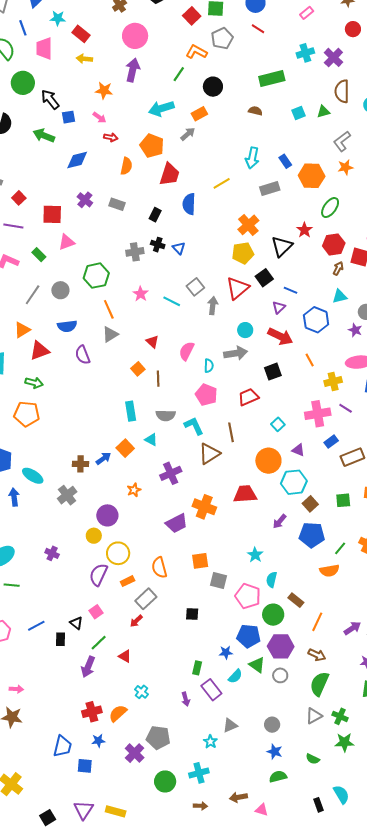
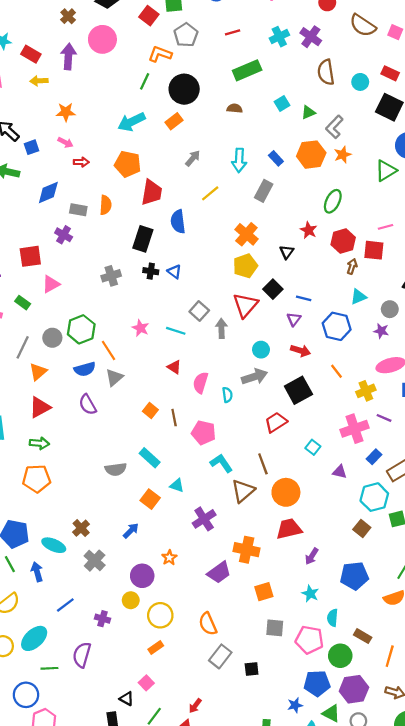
red line: (258, 29) -> (233, 32), moved, turned -40
pink circle: (135, 36) -> (102, 39), moved
purple arrow: (133, 70) -> (68, 57), moved
black circle: (213, 87) -> (184, 89), size x1.4
green triangle: (323, 112) -> (308, 112), moved
gray arrow: (188, 134) -> (193, 158), moved
orange semicircle: (126, 166) -> (106, 205), moved
orange hexagon: (312, 176) -> (311, 155), moved
gray rectangle: (270, 189) -> (264, 191), turned -36
gray rectangle: (117, 204) -> (78, 210), moved
black rectangle: (155, 215) -> (143, 239), size x1.6
black triangle: (282, 246) -> (287, 252), size x0.6
gray cross: (135, 252) -> (111, 276), moved
green hexagon: (96, 276) -> (81, 329), moved
blue semicircle: (67, 326) -> (85, 369), moved
orange triangle: (22, 330) -> (38, 372), moved
red arrow: (280, 336) -> (300, 351), size x0.7
red triangle: (152, 342) -> (174, 367), moved
black square: (273, 372) -> (298, 390), size x1.4
pink pentagon: (206, 395) -> (204, 433), moved
cyan rectangle: (131, 411) -> (150, 458), turned -30
gray semicircle: (166, 415) -> (116, 469), moved
blue arrow: (103, 459) -> (131, 531), moved
orange circle: (268, 461) -> (286, 492), moved
brown cross: (81, 464) -> (81, 528), moved, turned -35
cyan hexagon: (294, 482) -> (374, 497), moved
orange star: (134, 490) -> (169, 558), moved
purple arrow: (280, 521) -> (312, 556), moved
blue pentagon: (312, 535) -> (354, 576), moved
purple cross: (52, 553) -> (103, 619), moved
orange square: (200, 561) -> (264, 592), moved
purple semicircle: (98, 575) -> (82, 655), moved
orange rectangle: (128, 581) -> (156, 648), moved
gray rectangle: (146, 599) -> (220, 656), moved
red arrow: (136, 621) -> (195, 706), moved
blue line: (36, 626) -> (65, 605), moved

